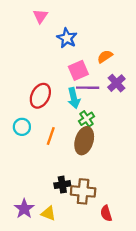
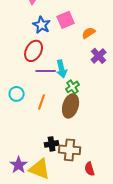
blue star: (67, 38) -> (42, 25), moved
pink square: (78, 70) -> (66, 20), moved
purple line: (88, 88) -> (46, 71), moved
red ellipse: (40, 96) -> (34, 51), moved
yellow triangle: (48, 213) -> (40, 169), size x1.6

